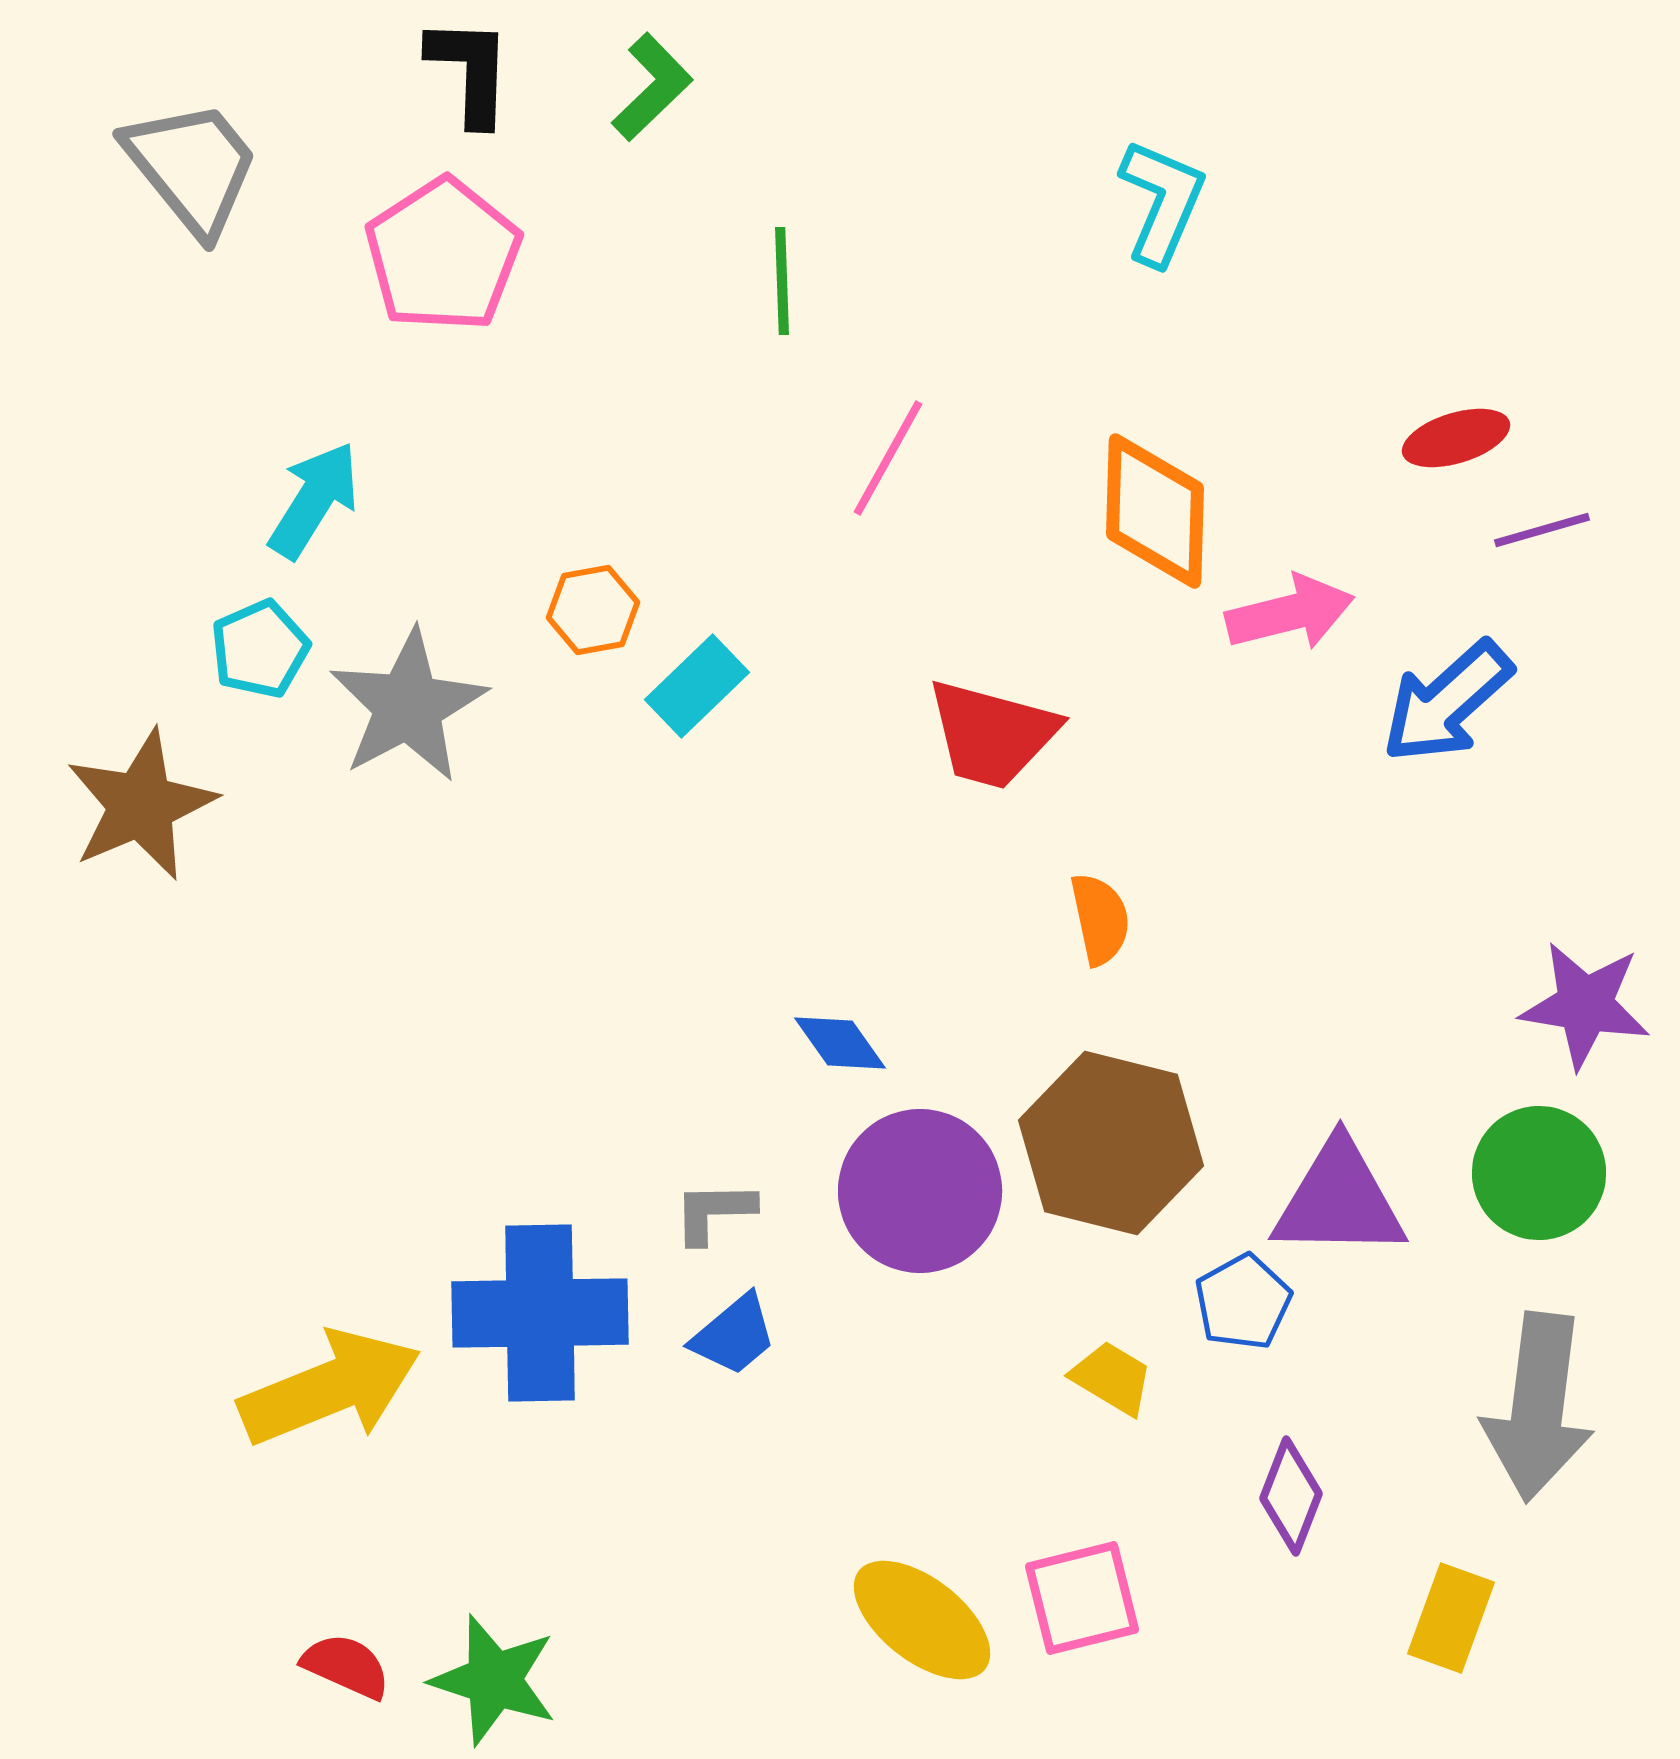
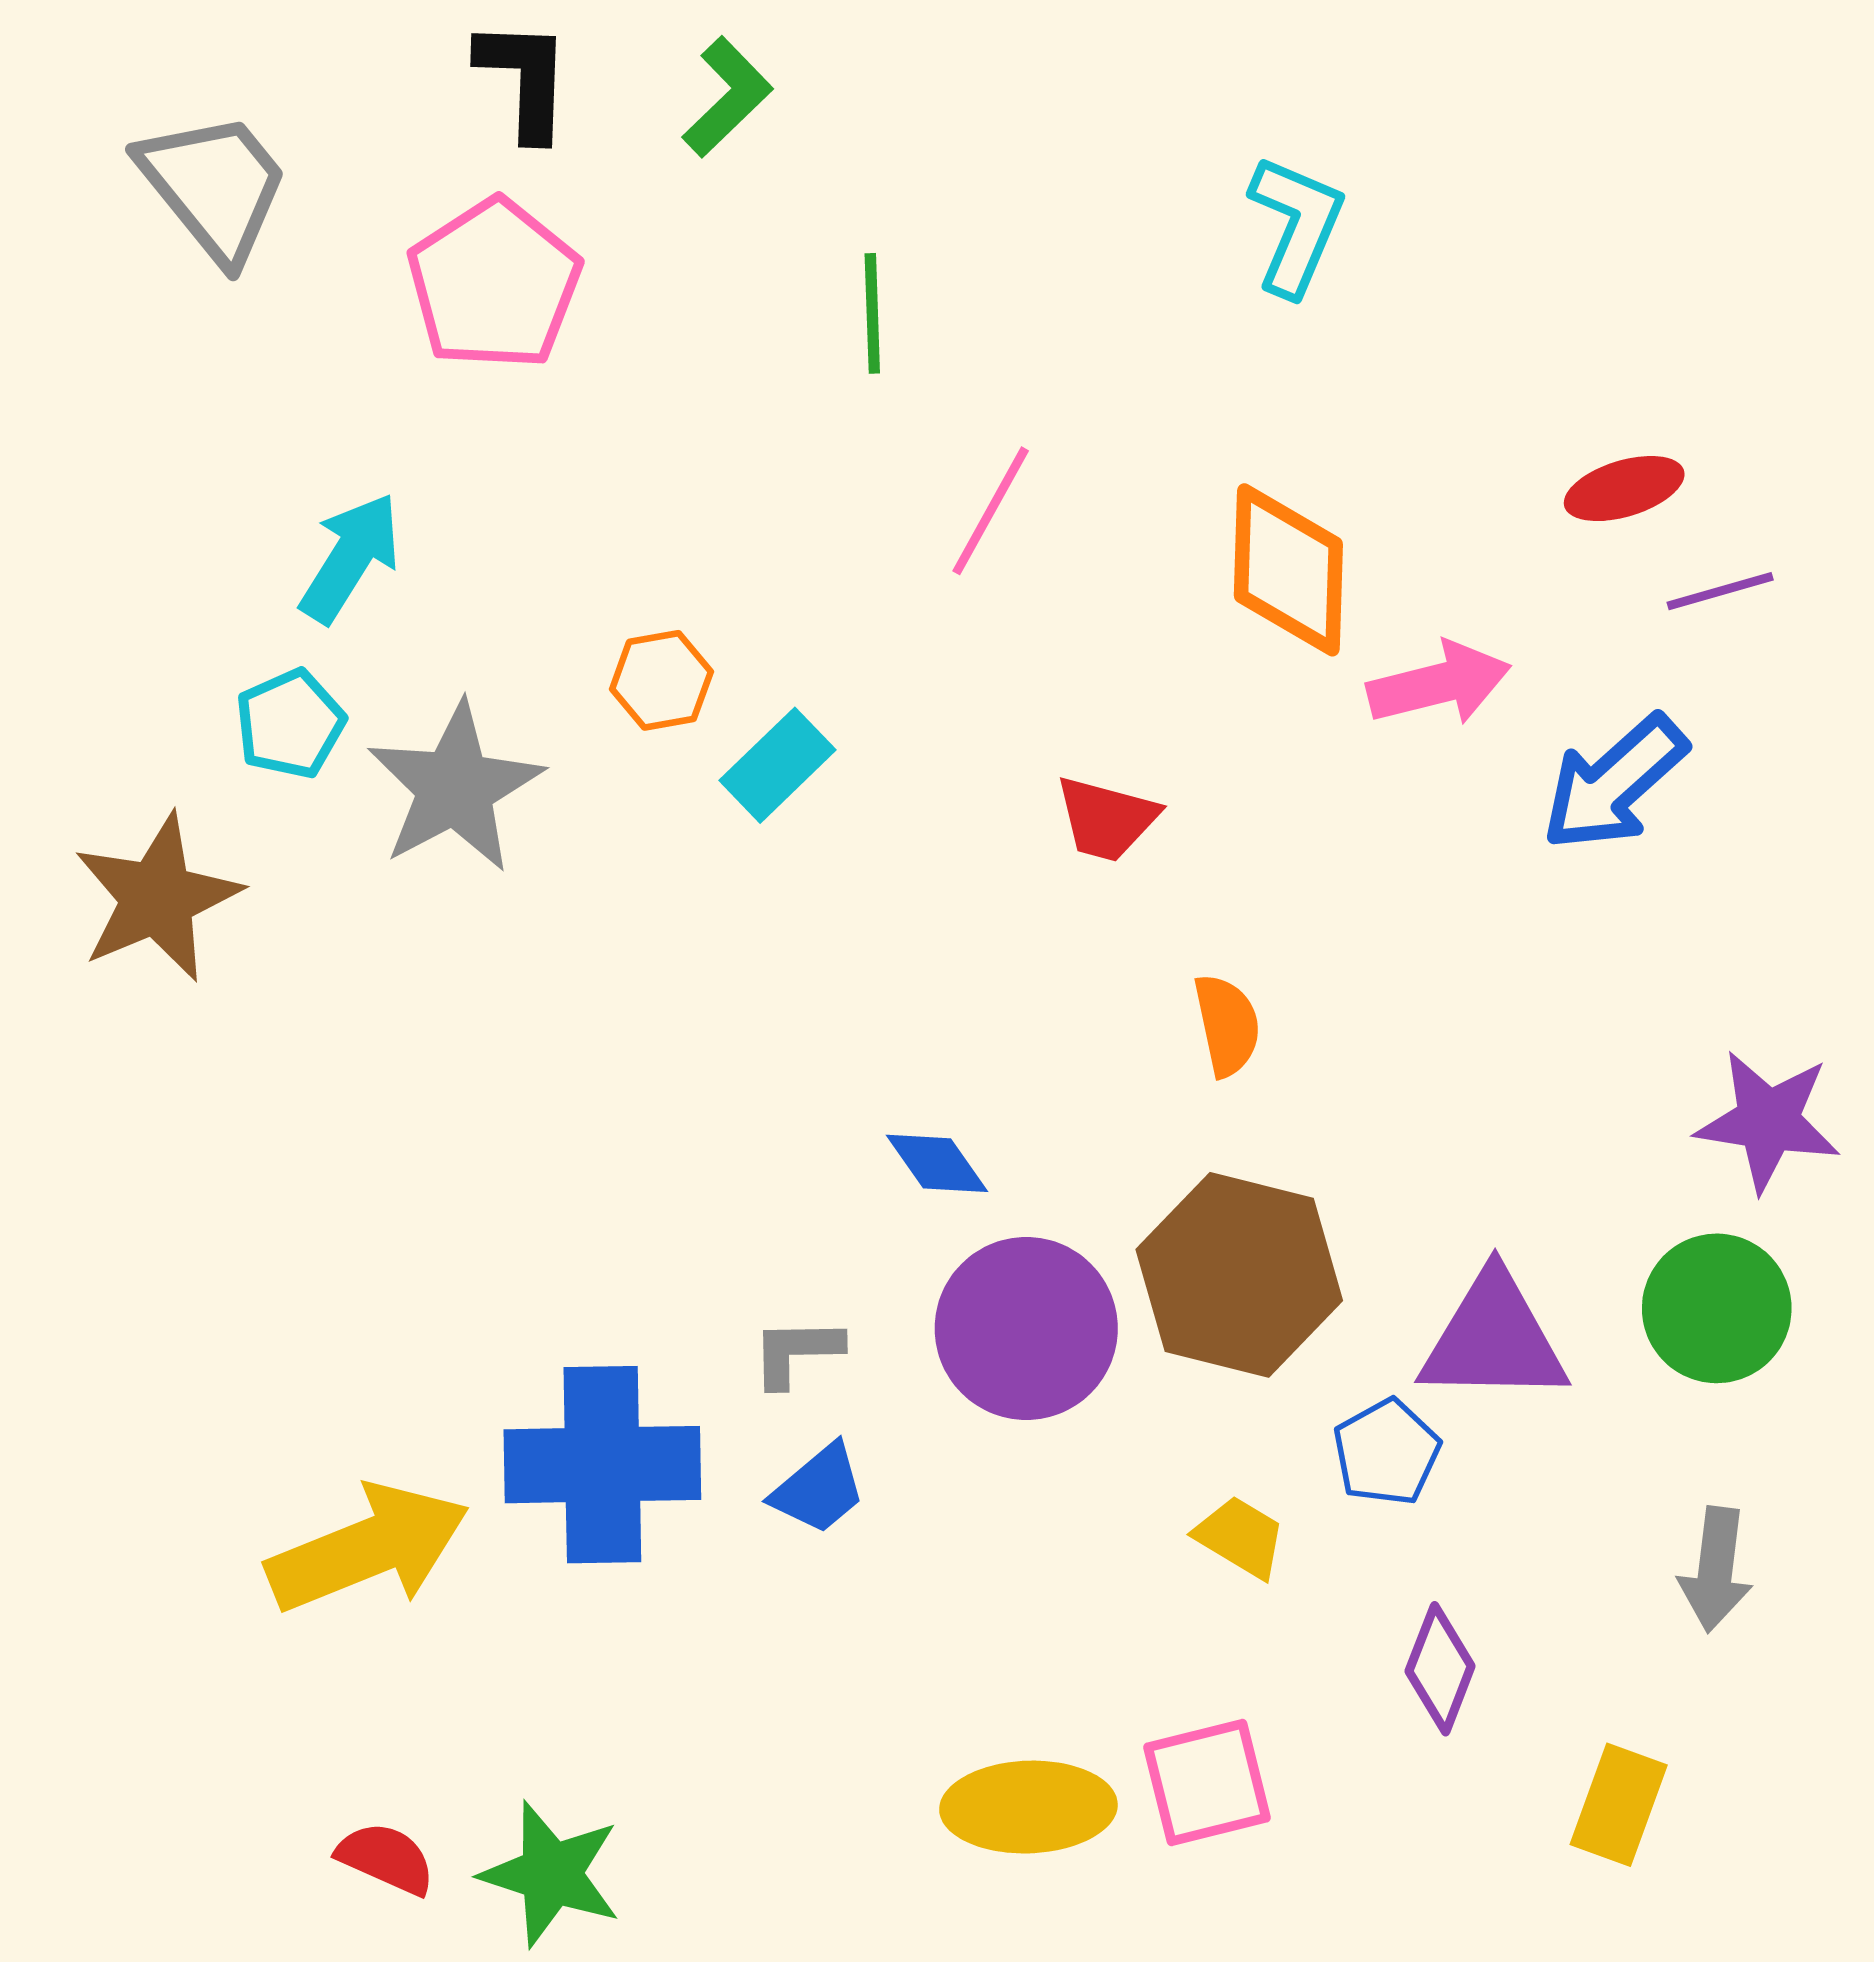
red trapezoid: (992, 734) -> (1107, 819), size x0.7
gray arrow: (1538, 1407) -> (1716, 1569), size x0.6
yellow ellipse: (922, 1620) -> (1028, 1807), turned -40

